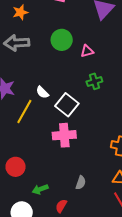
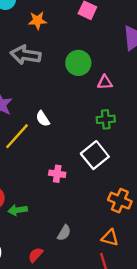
white square: (67, 105) -> (95, 155), moved
pink cross: (64, 135) -> (57, 174), size x0.6
green arrow: (40, 189) -> (18, 210), moved

